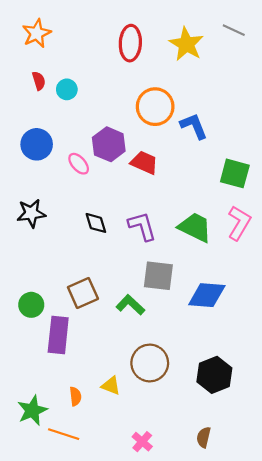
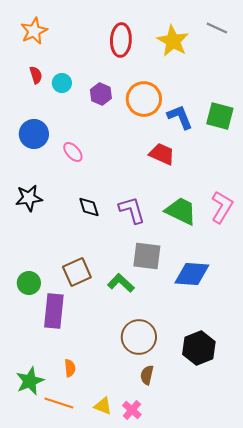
purple hexagon: (109, 144) -> (101, 94), moved, size x0.7
red trapezoid: (144, 163) -> (162, 154), moved
green square: (235, 173) -> (220, 116), moved
yellow triangle: (111, 386) -> (103, 406), moved
brown semicircle: (204, 437) -> (147, 375), moved

